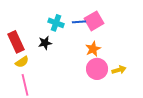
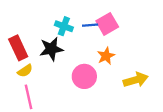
black star: (45, 43) -> (51, 49), size x1.5
pink circle: (97, 69) -> (84, 76), moved
yellow arrow: (119, 70) -> (136, 80), size x1.5

